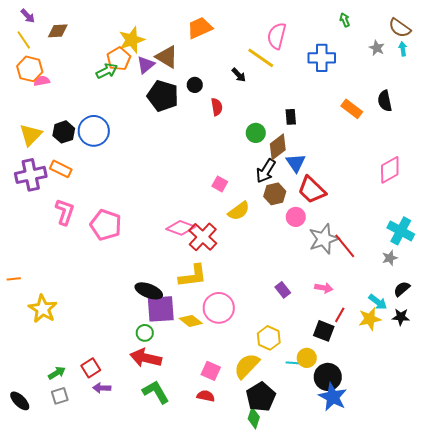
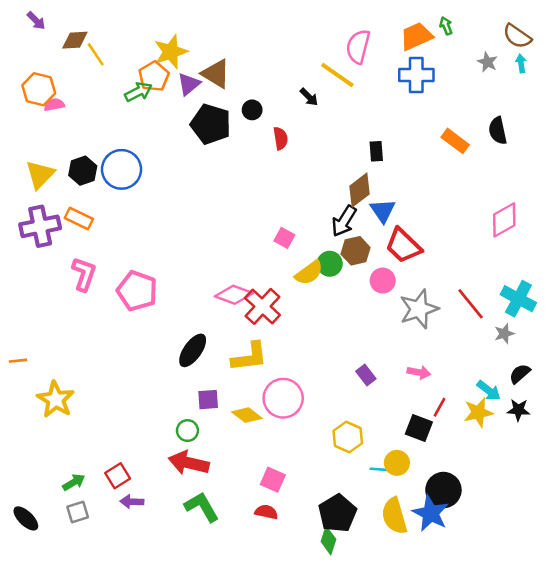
orange trapezoid: (200, 28) -> (416, 36), moved
yellow line: (24, 40) -> (96, 54), moved
green circle: (256, 133) -> (330, 264), moved
red line: (345, 246) -> (471, 304), moved
black ellipse: (149, 291) -> (193, 350), moved, turned -76
purple square: (161, 309) -> (208, 400), size x0.6
yellow semicircle: (247, 366) -> (394, 516), moved, turned -60
black circle: (328, 377) -> (443, 490), moved

